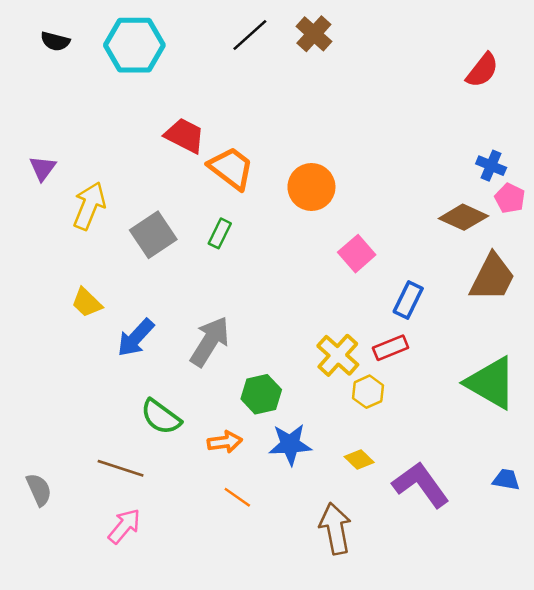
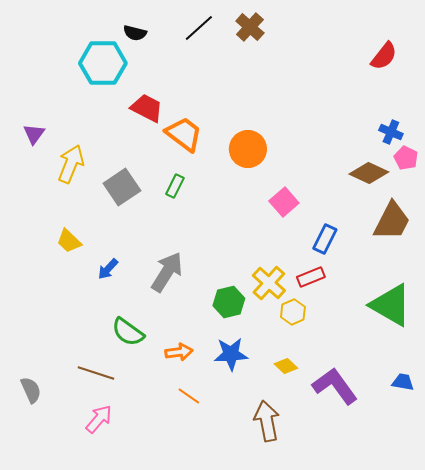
black semicircle: (55, 41) -> (135, 33), moved
cyan hexagon: (134, 45) -> (103, 63), moved
blue arrow: (136, 338) -> (108, 269), size x0.7
green hexagon: (261, 394) -> (229, 302), moved

